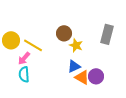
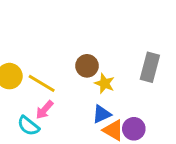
pink arrow: (24, 58) -> (45, 110), moved
cyan semicircle: (24, 74) -> (28, 126), turned -49

